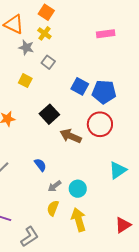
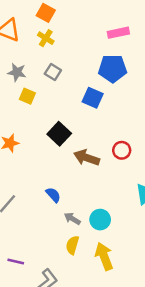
gray star: (26, 47) -> (17, 72), moved
blue pentagon: (104, 92) -> (113, 68), moved
red circle: (100, 124) -> (122, 150), moved, size x0.6
gray arrow: (55, 186) -> (72, 219), turned 72

